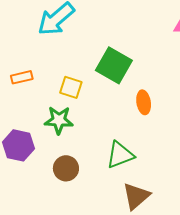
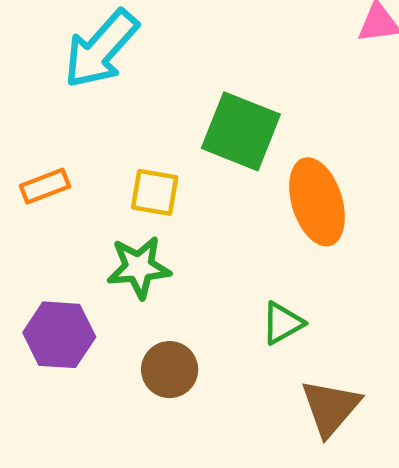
orange ellipse: (144, 102) -> (317, 202), size x1.6
green triangle: (120, 155) -> (282, 323), size x0.7

